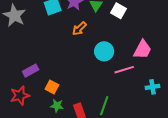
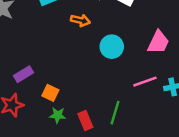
orange arrow: (79, 29) -> (80, 20), turned -119
pink line: (124, 70) -> (145, 82), moved

